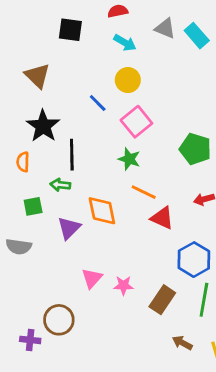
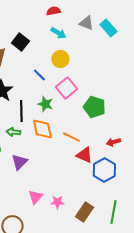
black square: (70, 30) -> (20, 42), moved, turned 30
green pentagon: (195, 149) -> (94, 107), moved
green star: (129, 159) -> (45, 104), moved
orange diamond: (102, 211) -> (42, 129), moved
blue hexagon: (194, 260) -> (104, 170), moved

